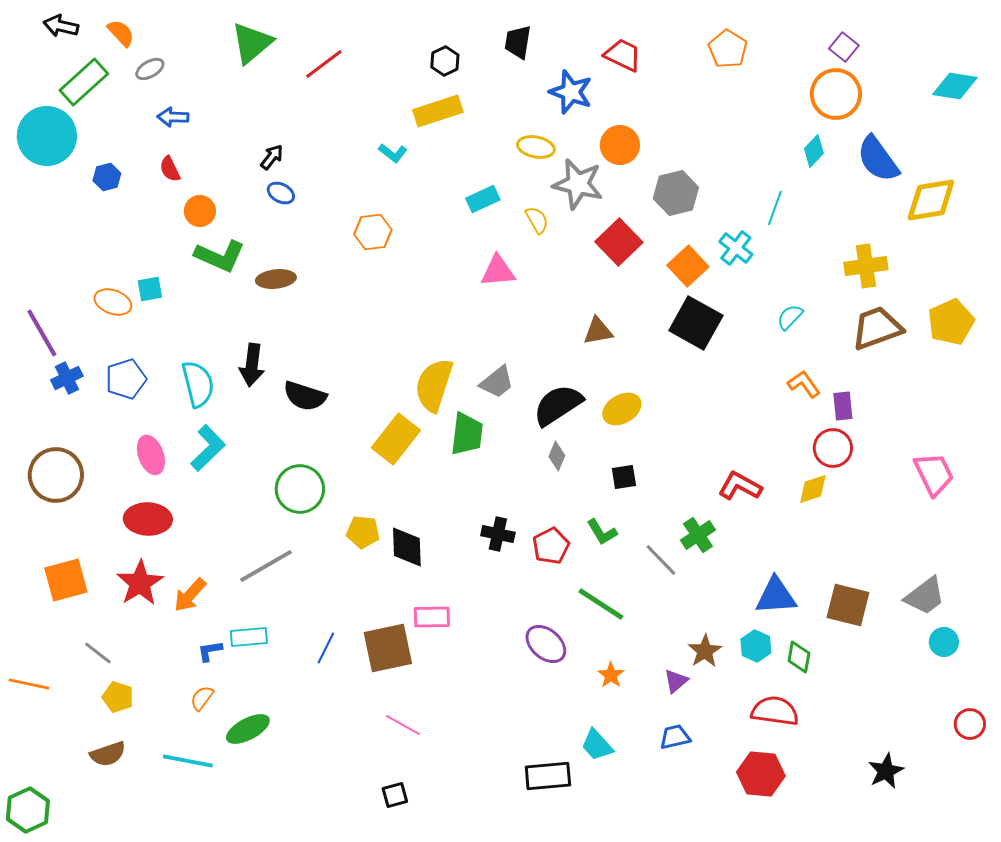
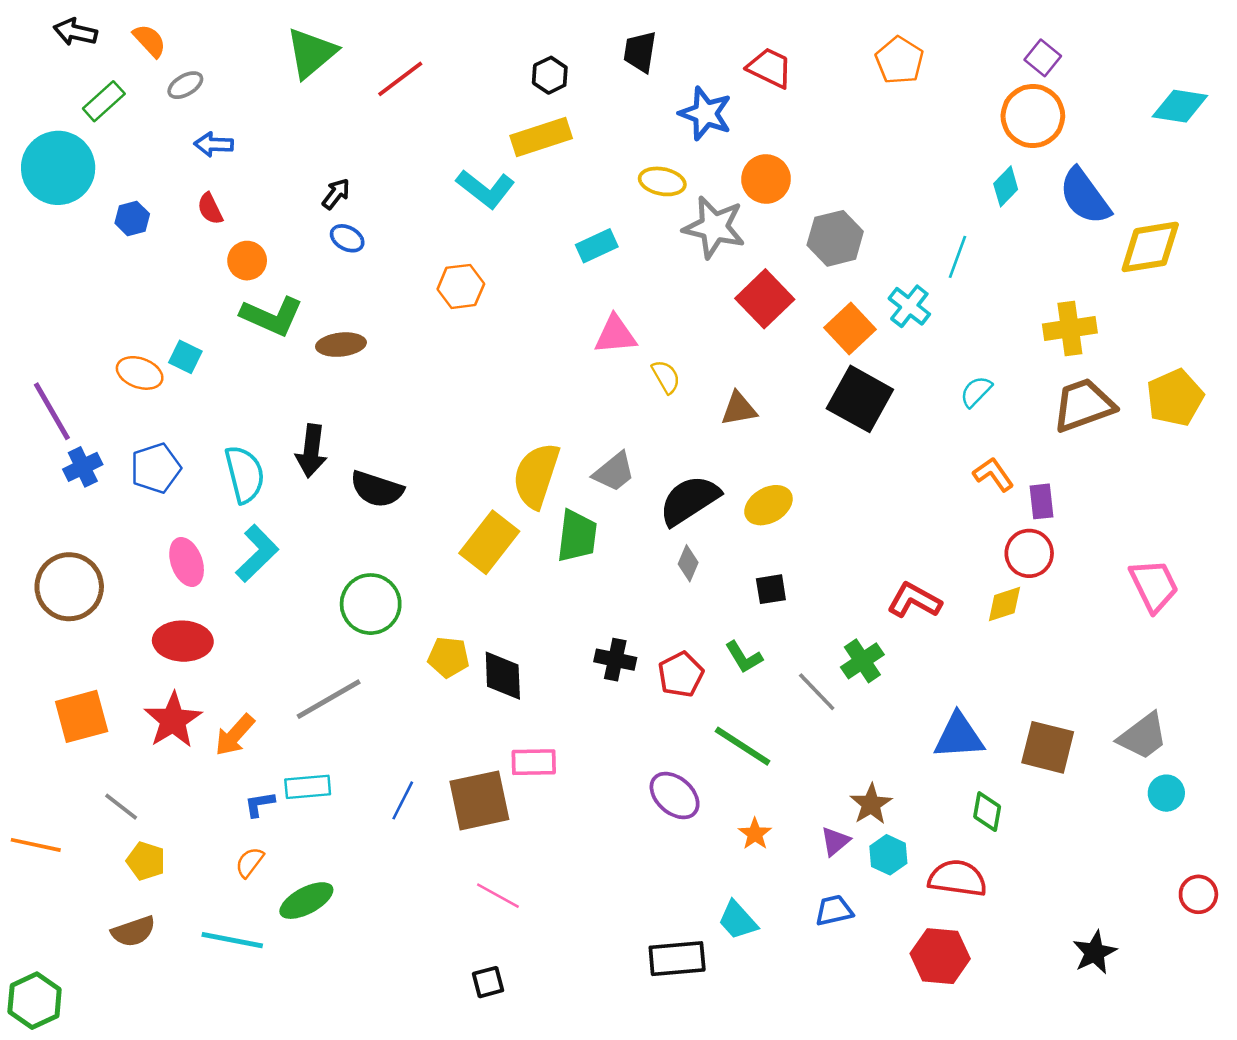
green rectangle: (84, 82) -> (104, 101), size x0.7
cyan L-shape: (393, 153) -> (486, 189), size x1.6
yellow semicircle: (537, 220) -> (666, 377), moved
cyan square: (150, 289) -> (185, 357), turned 36
cyan hexagon: (756, 646) -> (888, 855), moved

